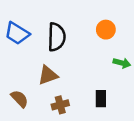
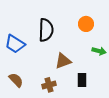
blue trapezoid: (17, 33) -> (15, 44), moved
brown triangle: (48, 75) -> (63, 61), moved

